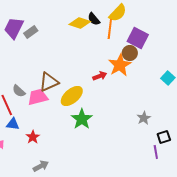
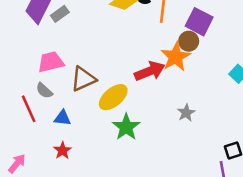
red arrow: (100, 76) -> (150, 71), size x1.6
pink trapezoid: (38, 97) -> (51, 62), moved
gray star: (144, 118) -> (186, 113), moved
blue triangle: (13, 124) -> (62, 118), moved

